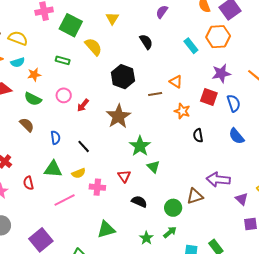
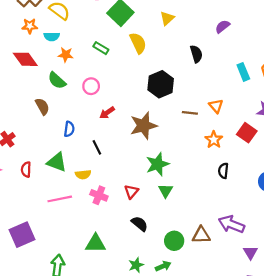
red arrow: (83, 105) -> (107, 113), moved

